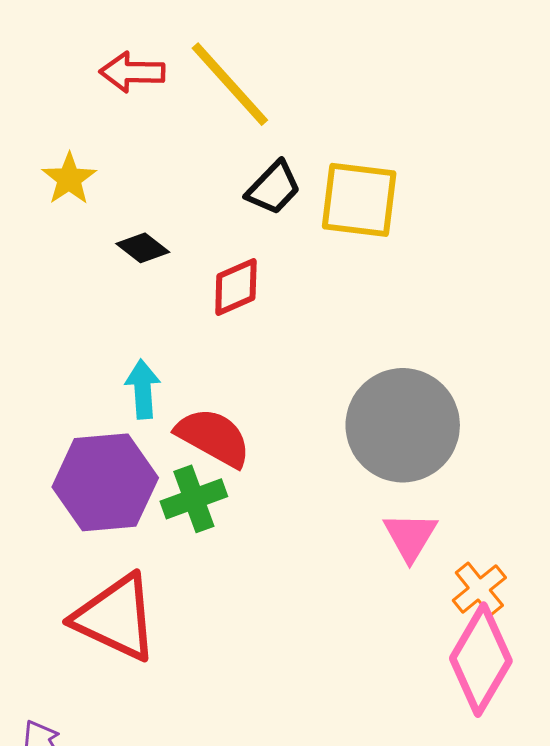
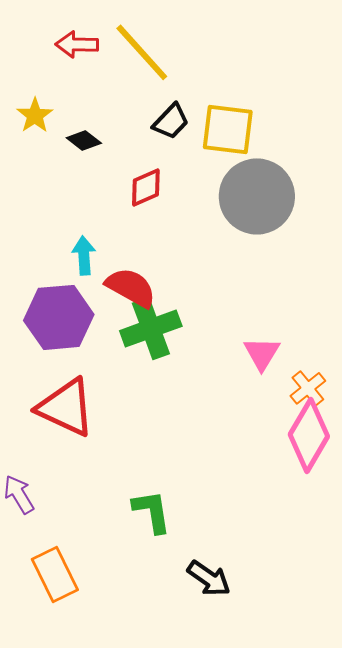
black diamond: (143, 248) -> (84, 140), moved
gray circle: (403, 425) -> (257, 196), moved
green cross: (194, 499) -> (151, 328), moved, size x1.4

